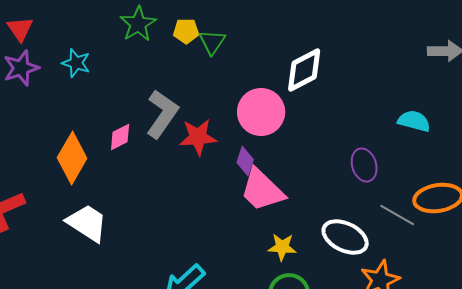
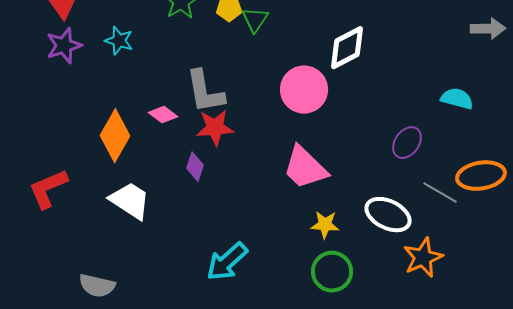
gray L-shape: (162, 114) -> (205, 92), turned 135
pink diamond: (120, 137) -> (163, 115), turned 64
red star: (198, 137) -> (215, 128), moved
purple diamond: (245, 161) -> (195, 167), moved
purple ellipse: (364, 165) -> (407, 143), turned 52

